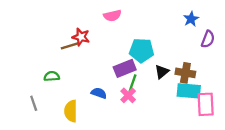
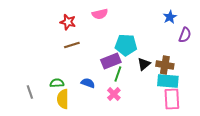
red star: (81, 37) -> (68, 22), moved
brown line: (70, 46) -> (72, 45), moved
green semicircle: (52, 76) -> (57, 83), moved
pink cross: (128, 95) -> (114, 94), moved
pink rectangle: (206, 104) -> (172, 99), moved

